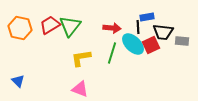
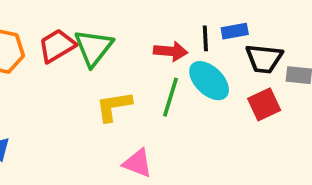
black line: (138, 27) -> (205, 38), moved
red square: (151, 45) -> (264, 104), moved
pink triangle: (80, 89) -> (138, 163), moved

